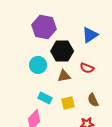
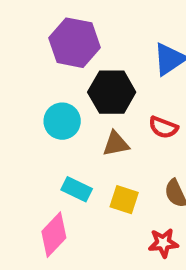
yellow square: (68, 103) -> (124, 200), turned 32

